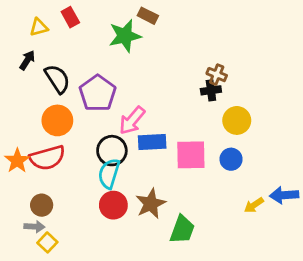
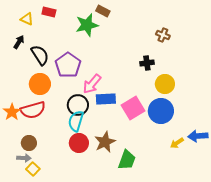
red rectangle: (70, 17) -> (49, 12), turned -48
yellow triangle: (39, 27) -> (27, 19), turned 40
brown cross: (217, 75) -> (163, 35), moved
pink square: (191, 155) -> (133, 108), turned -30
blue circle: (231, 159) -> (161, 111), size x1.6

